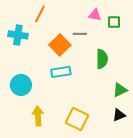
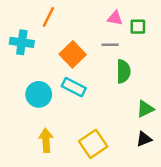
gray line: (80, 34) -> (110, 45), moved
cyan rectangle: (61, 72) -> (74, 87), turned 36
cyan circle: (21, 85) -> (39, 94), moved
yellow square: (77, 119) -> (93, 144), turned 30

